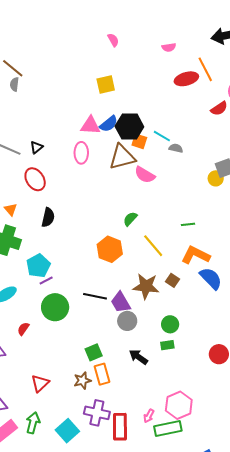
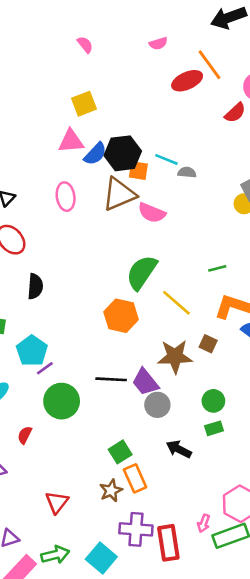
pink triangle: (90, 125) -> (71, 141), moved
green semicircle: (130, 219) -> (142, 272), size x1.8
green arrow: (33, 423) -> (55, 555), turned 70

